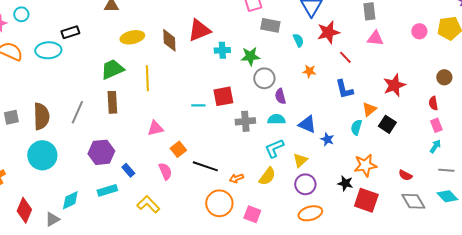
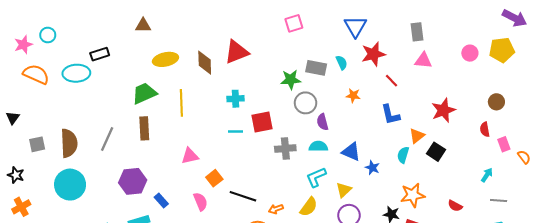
gray rectangle: (270, 25) -> (316, 68), moved
cyan cross: (222, 50) -> (235, 99), moved
pink rectangle: (436, 125) -> (504, 144), moved

